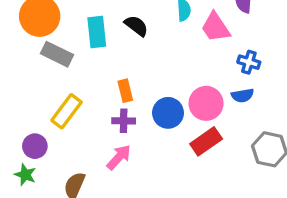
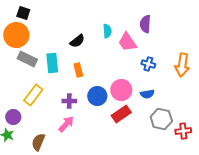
black semicircle: (136, 26) -> (77, 41), turned 105
cyan rectangle: (97, 32) -> (52, 63), moved
orange rectangle: (125, 91) -> (78, 70), moved
blue semicircle: (242, 95) -> (147, 94), moved

